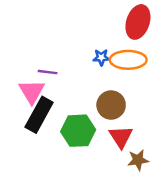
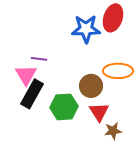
blue star: (101, 57) -> (86, 29), moved, size x2.0
orange ellipse: (128, 60) -> (118, 71), moved

